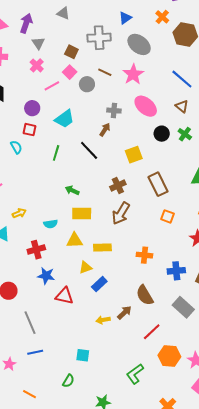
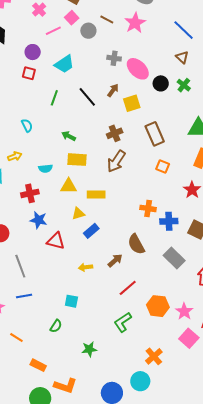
pink ellipse: (146, 106) -> (138, 69), moved
brown arrow: (105, 130) -> (113, 90), moved
cyan semicircle: (16, 147) -> (27, 125), moved
orange cross: (144, 255) -> (148, 208), moved
yellow arrow: (103, 320) -> (85, 267), moved
red line: (152, 332) -> (128, 288), moved

